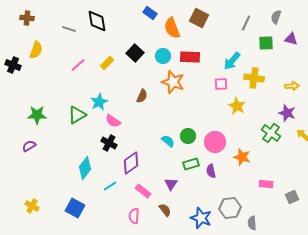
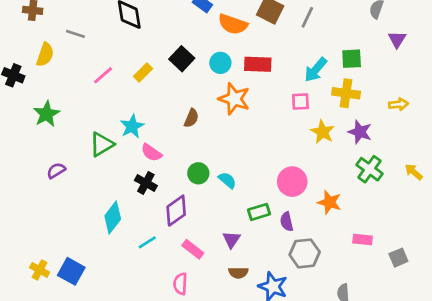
gray line: (246, 23) -> (307, 17), moved
orange semicircle: (172, 28) -> (233, 24), turned -50
gray line: (69, 29) -> (75, 34), moved
purple triangle: (291, 39) -> (397, 39), turned 48
green square: (266, 43) -> (352, 59), moved
purple star: (287, 113) -> (360, 132), moved
green star: (37, 115) -> (46, 114), moved, turned -30
green circle: (188, 136) -> (198, 173), moved
purple semicircle: (29, 146) -> (56, 171), moved
blue square: (75, 208) -> (71, 271), moved
gray hexagon: (230, 208) -> (305, 253), moved
brown semicircle: (165, 210) -> (238, 273), moved, turned 128

